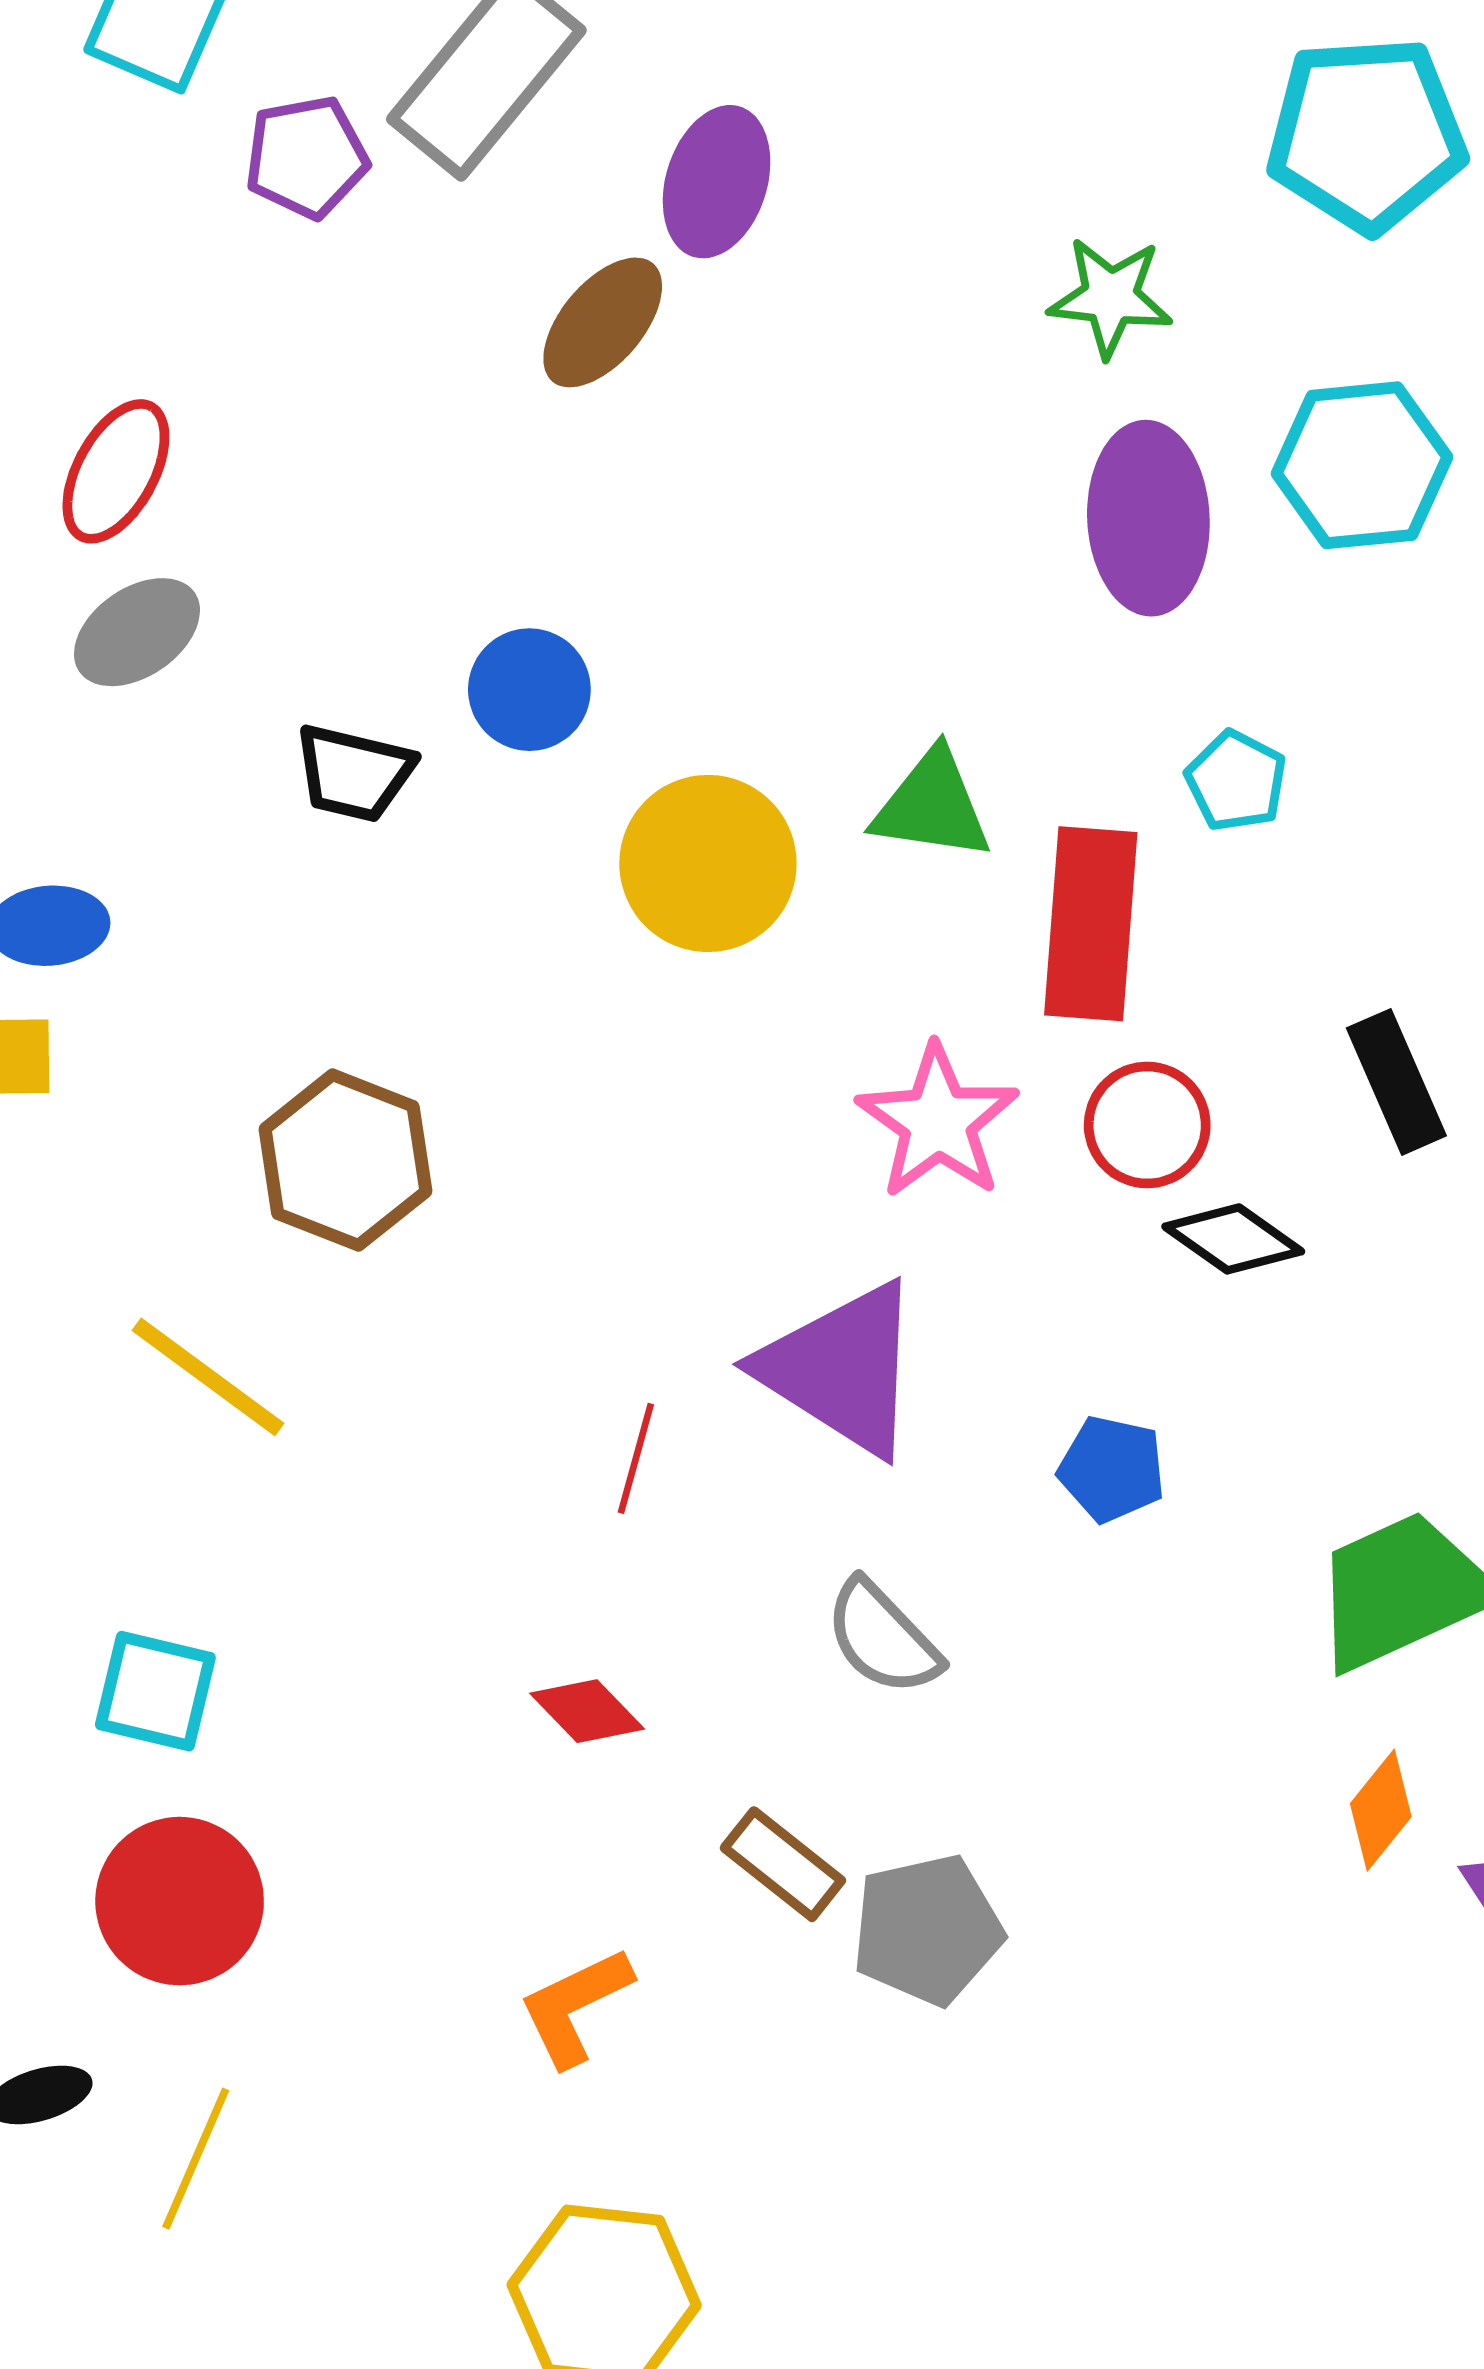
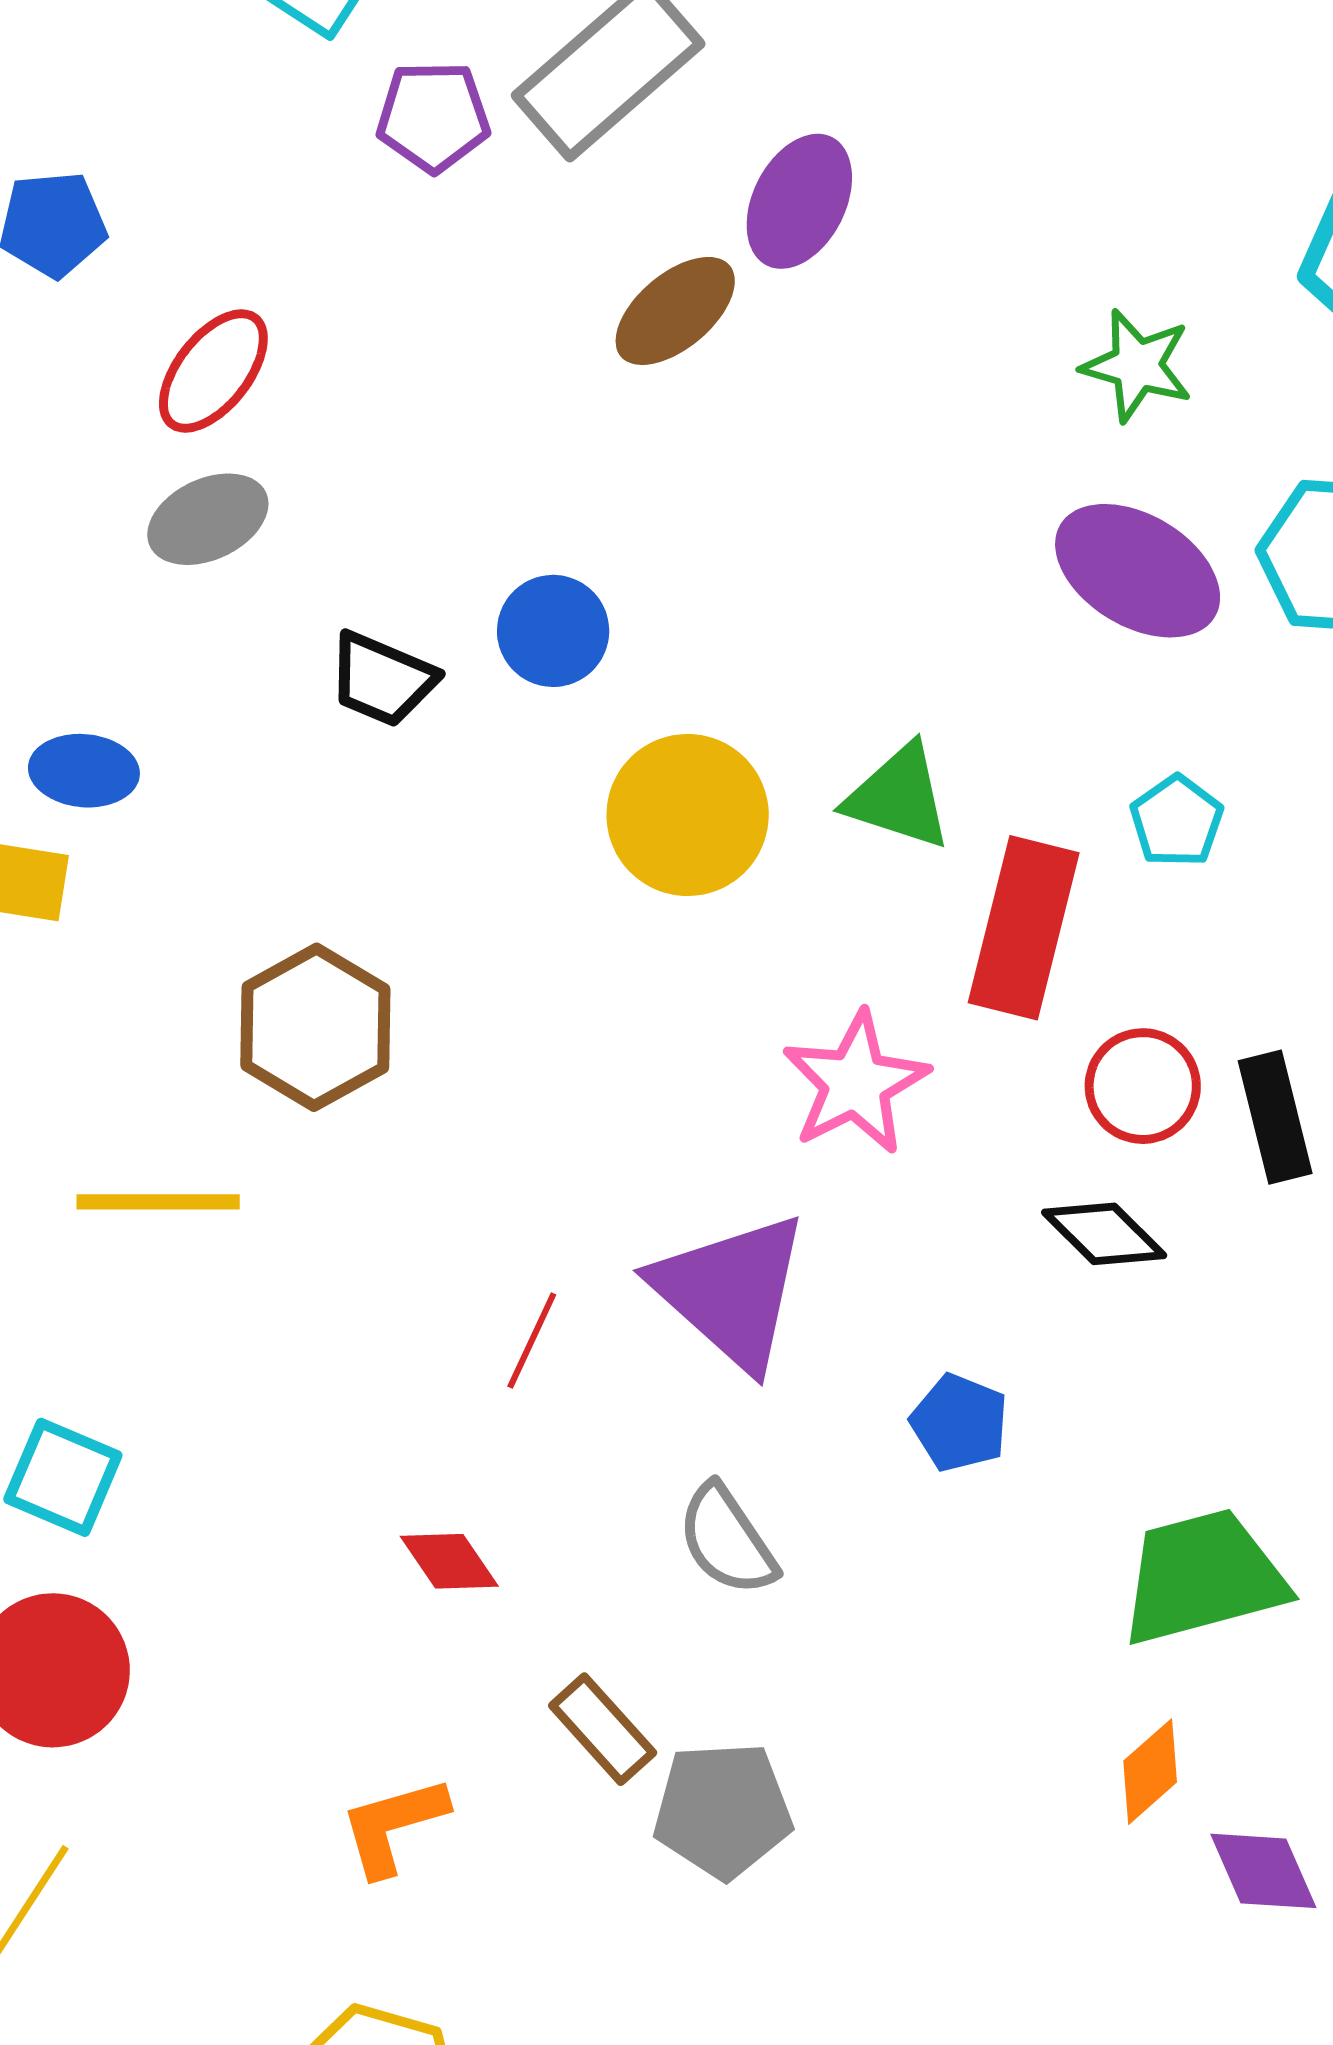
purple ellipse: (1148, 518) -> (1138, 571), turned -66
red circle: (1147, 1125) -> (1143, 1086), moved
yellow line: (208, 1377) -> (158, 1202), turned -46

